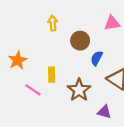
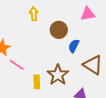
yellow rectangle: (52, 75) -> (37, 82), moved
pink line: (33, 90) -> (17, 65), moved

